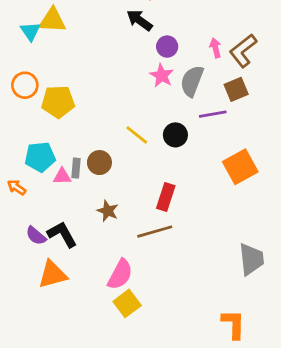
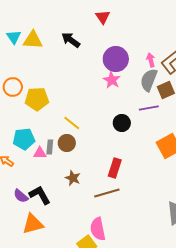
black arrow: (139, 20) -> (71, 40), moved
cyan triangle: (30, 31) -> (14, 37), moved
purple circle: (167, 47) -> (116, 59), size x1.6
gray semicircle: (192, 81) -> (149, 80), moved
yellow line: (137, 135) -> (72, 123), moved
pink semicircle: (120, 274) -> (98, 229), moved, turned 140

